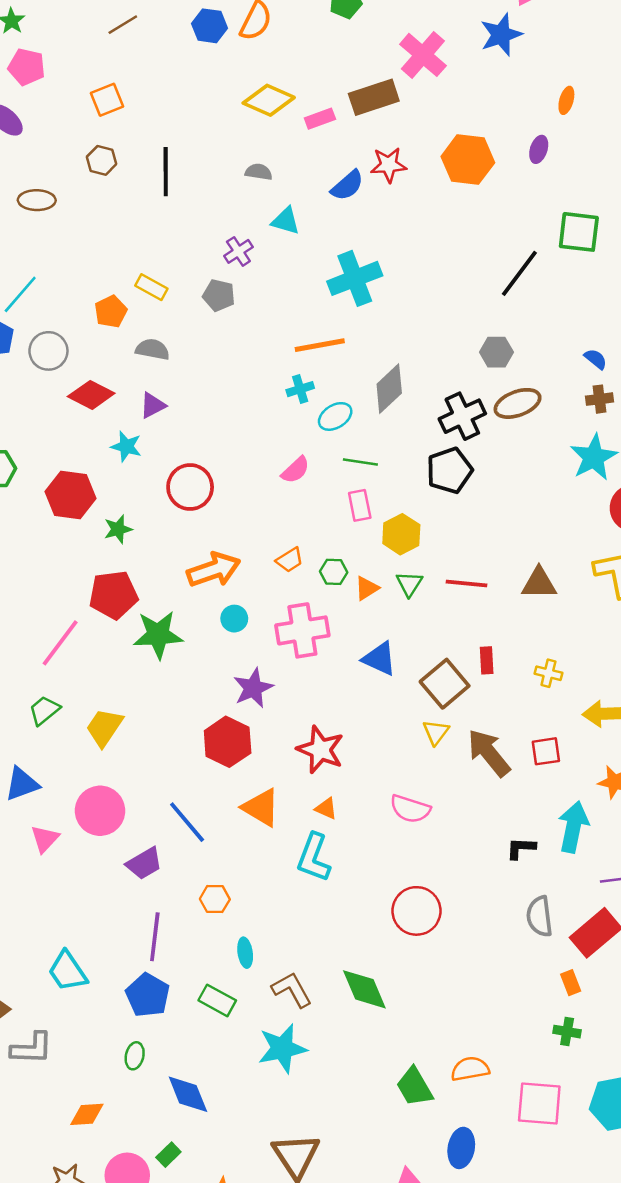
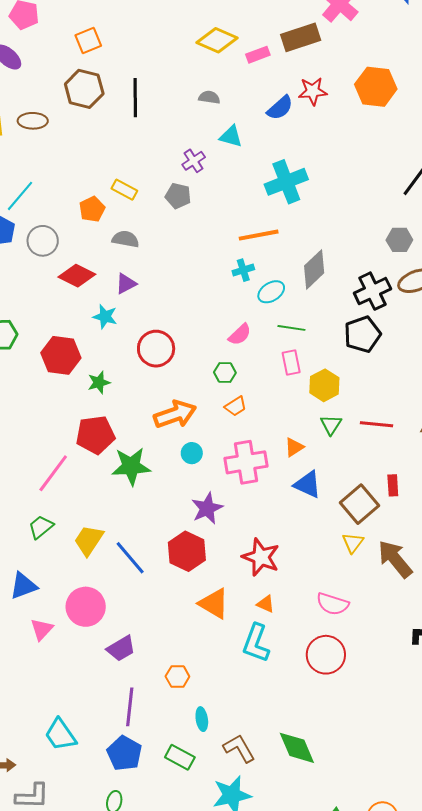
brown hexagon: (102, 160) -> (84, 89), size x1.6
green hexagon: (334, 572) -> (225, 373), moved
orange triangle: (367, 588) -> (294, 447), moved
blue line: (187, 822) -> (130, 558), moved
red circle: (416, 911) -> (326, 655), moved

